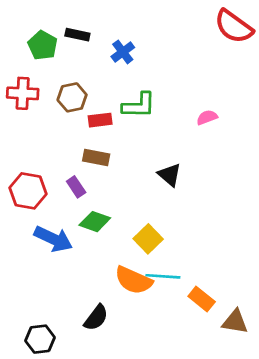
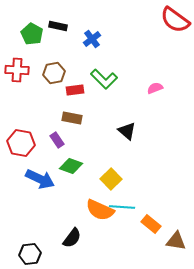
green L-shape: (139, 105) -> (104, 79), turned 44

